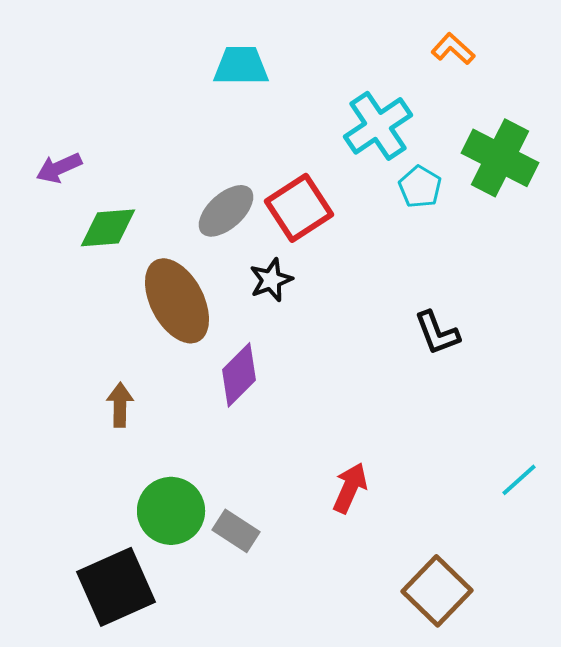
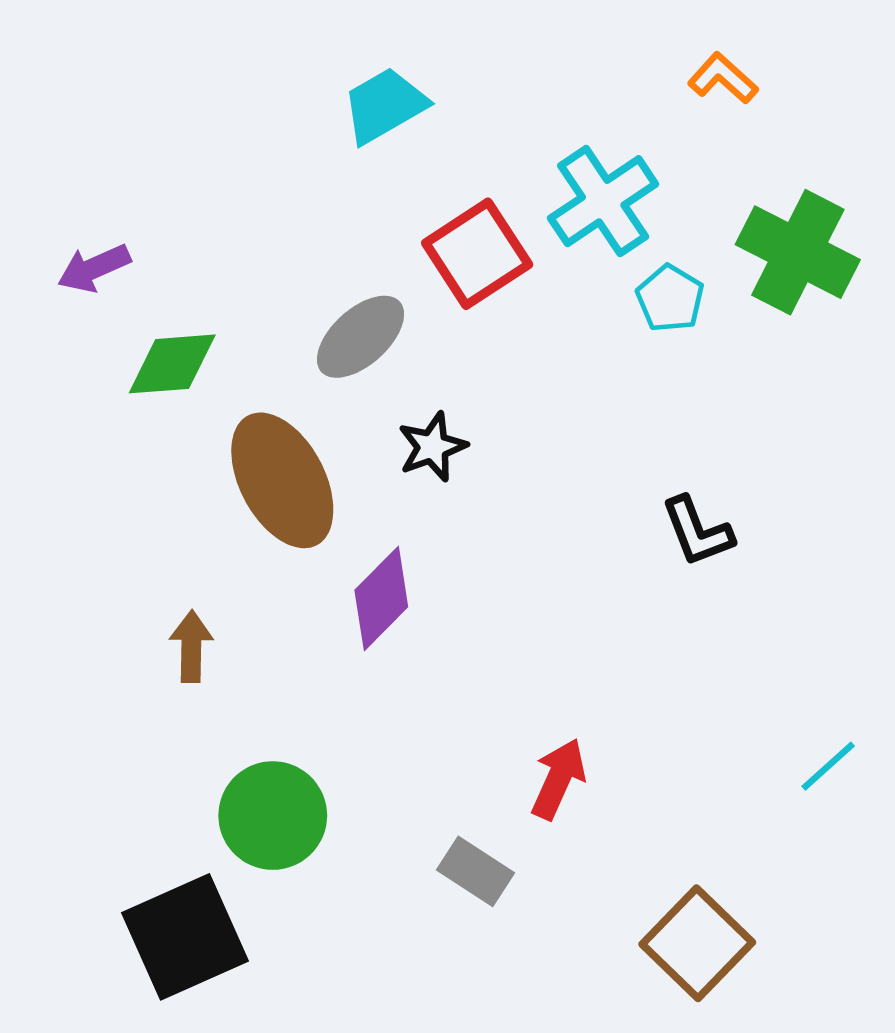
cyan trapezoid: (241, 66) -> (384, 105), turned -30
red square: (299, 208) -> (477, 254), moved
gray rectangle: (236, 531) -> (475, 871), moved

